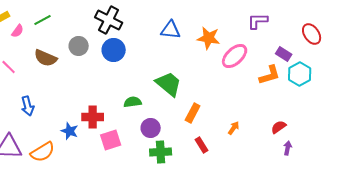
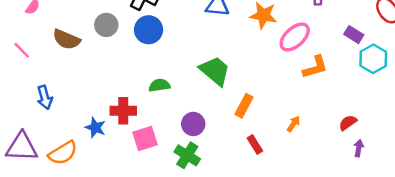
orange L-shape: (270, 75) -> (315, 67), moved
green semicircle: (133, 102) -> (159, 85), moved
green cross: (161, 152) -> (187, 155), moved, turned 35

